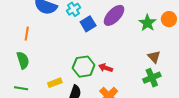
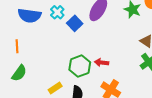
green semicircle: (23, 60) -> (19, 73), turned 66

